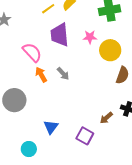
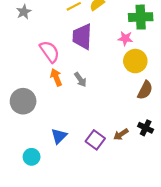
pink star: (90, 37) -> (125, 38), moved
purple square: (85, 136) -> (95, 140), moved

